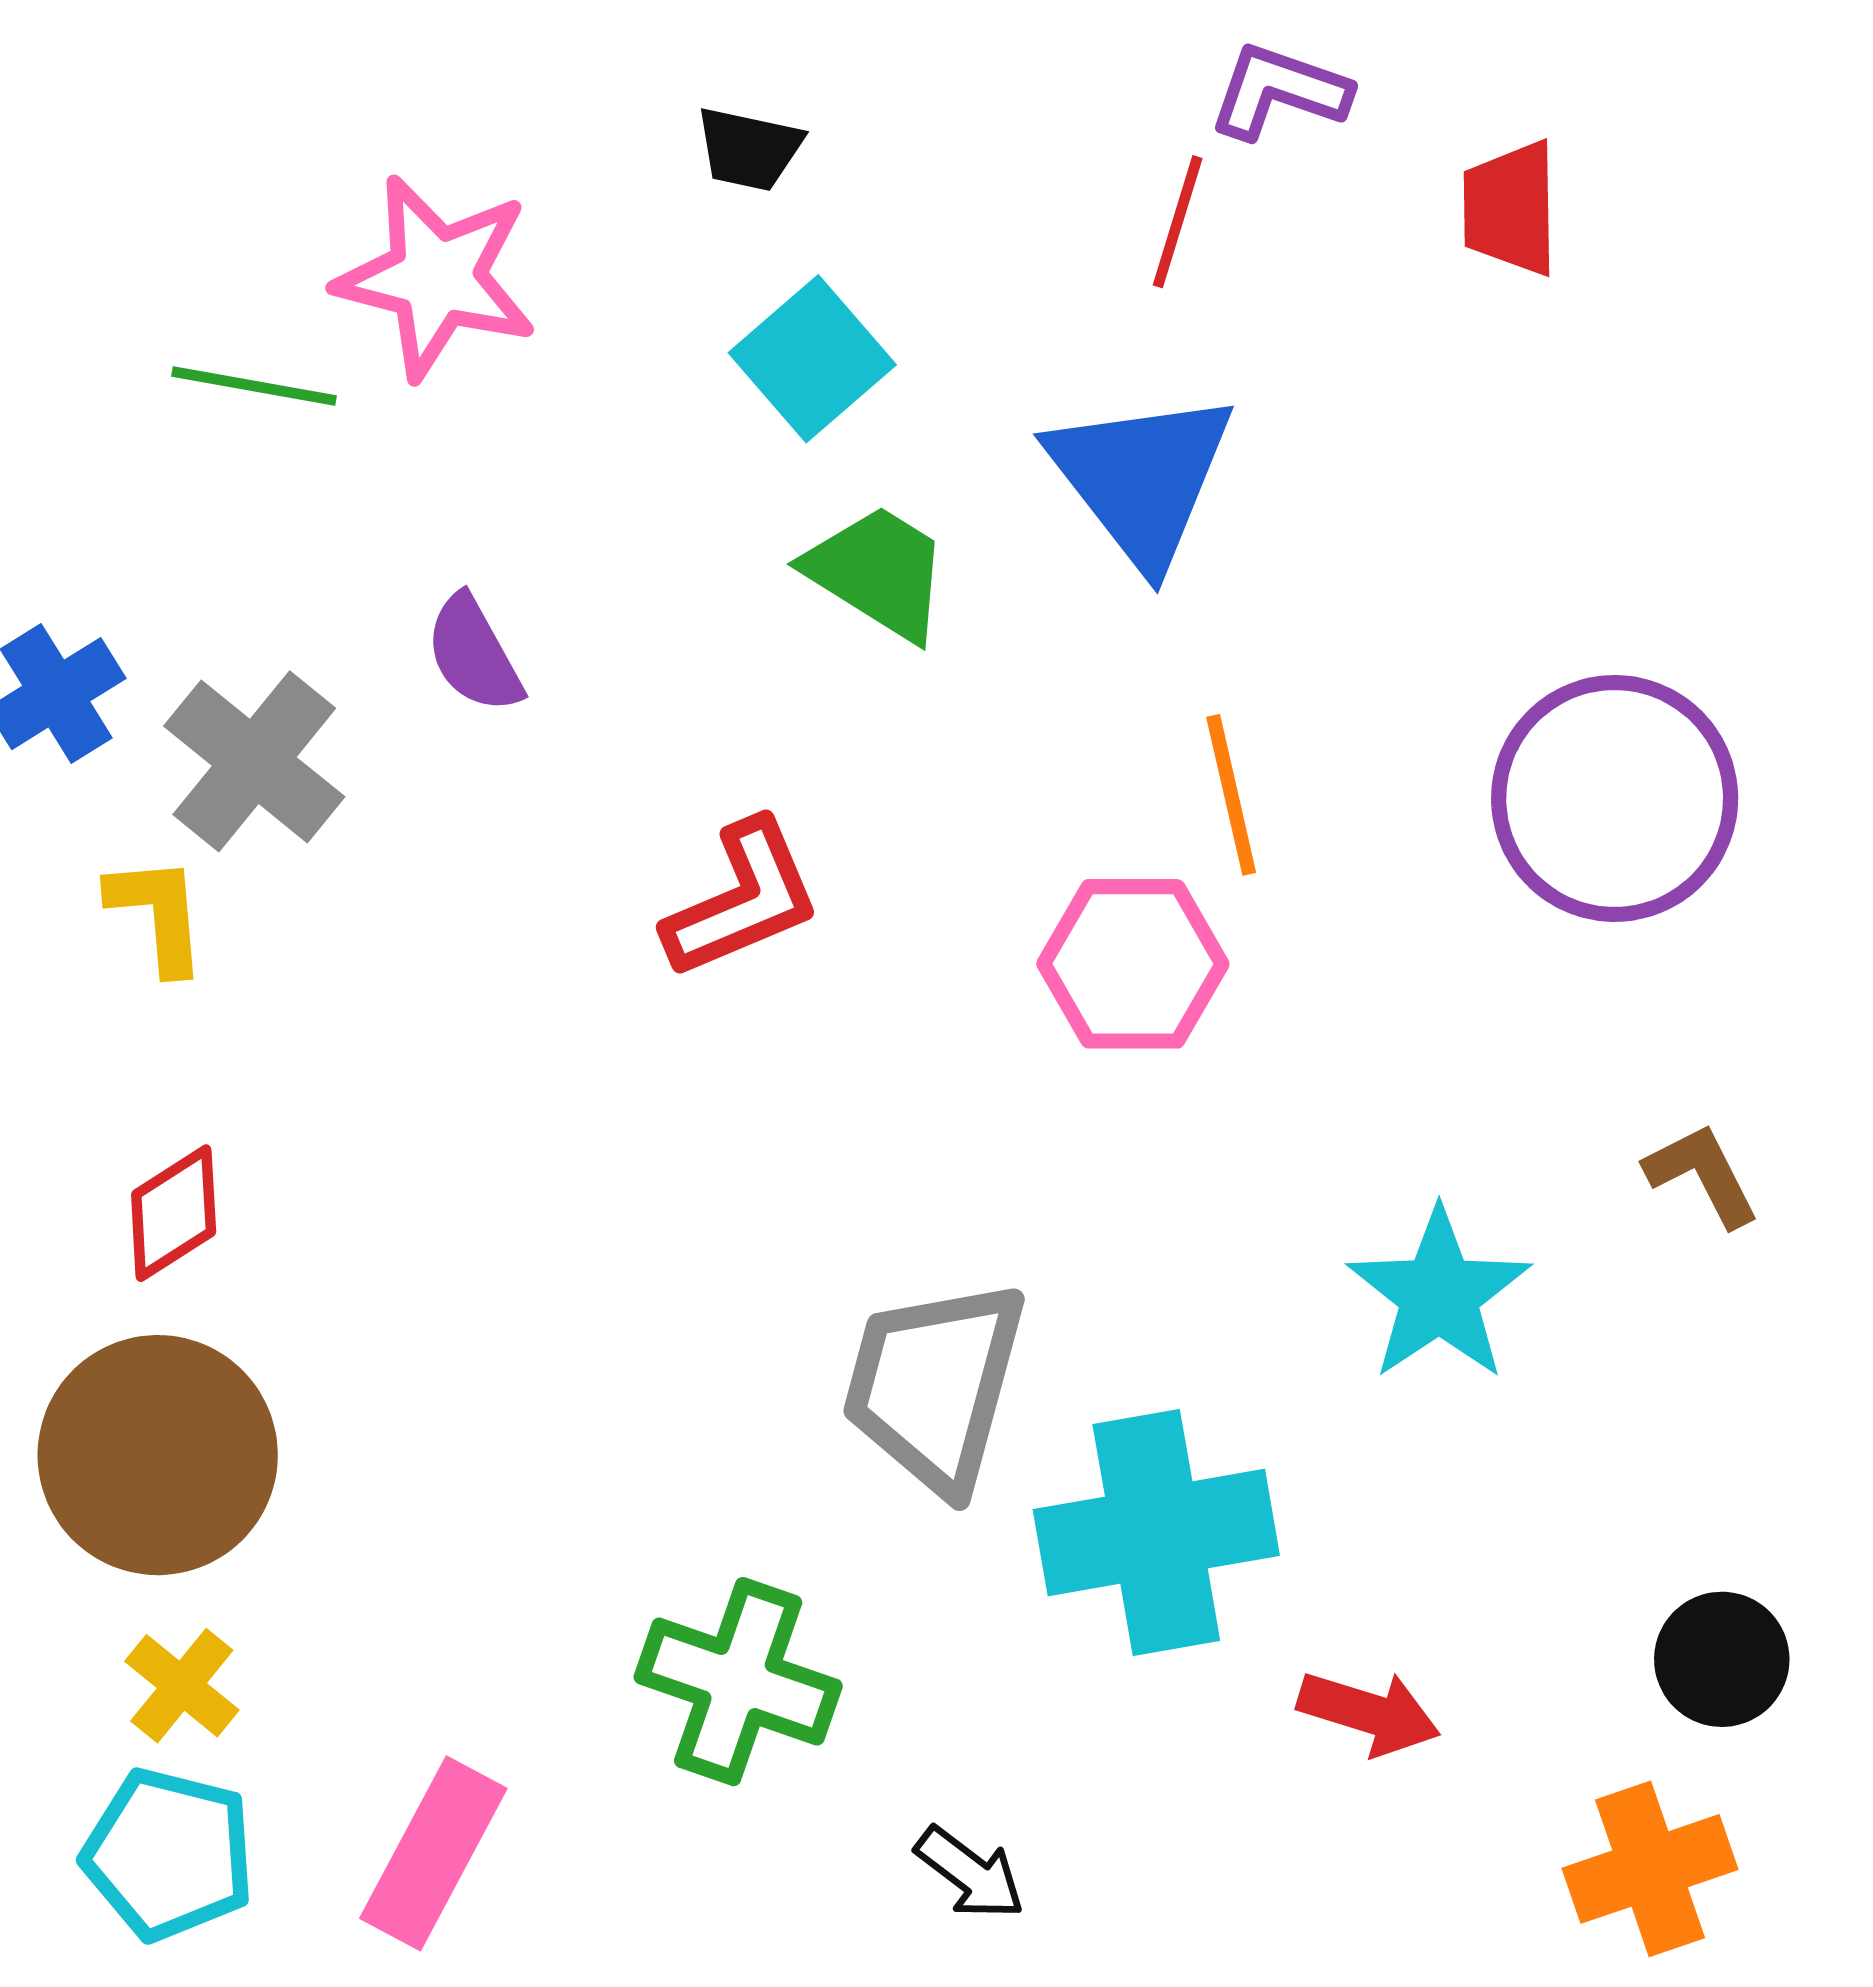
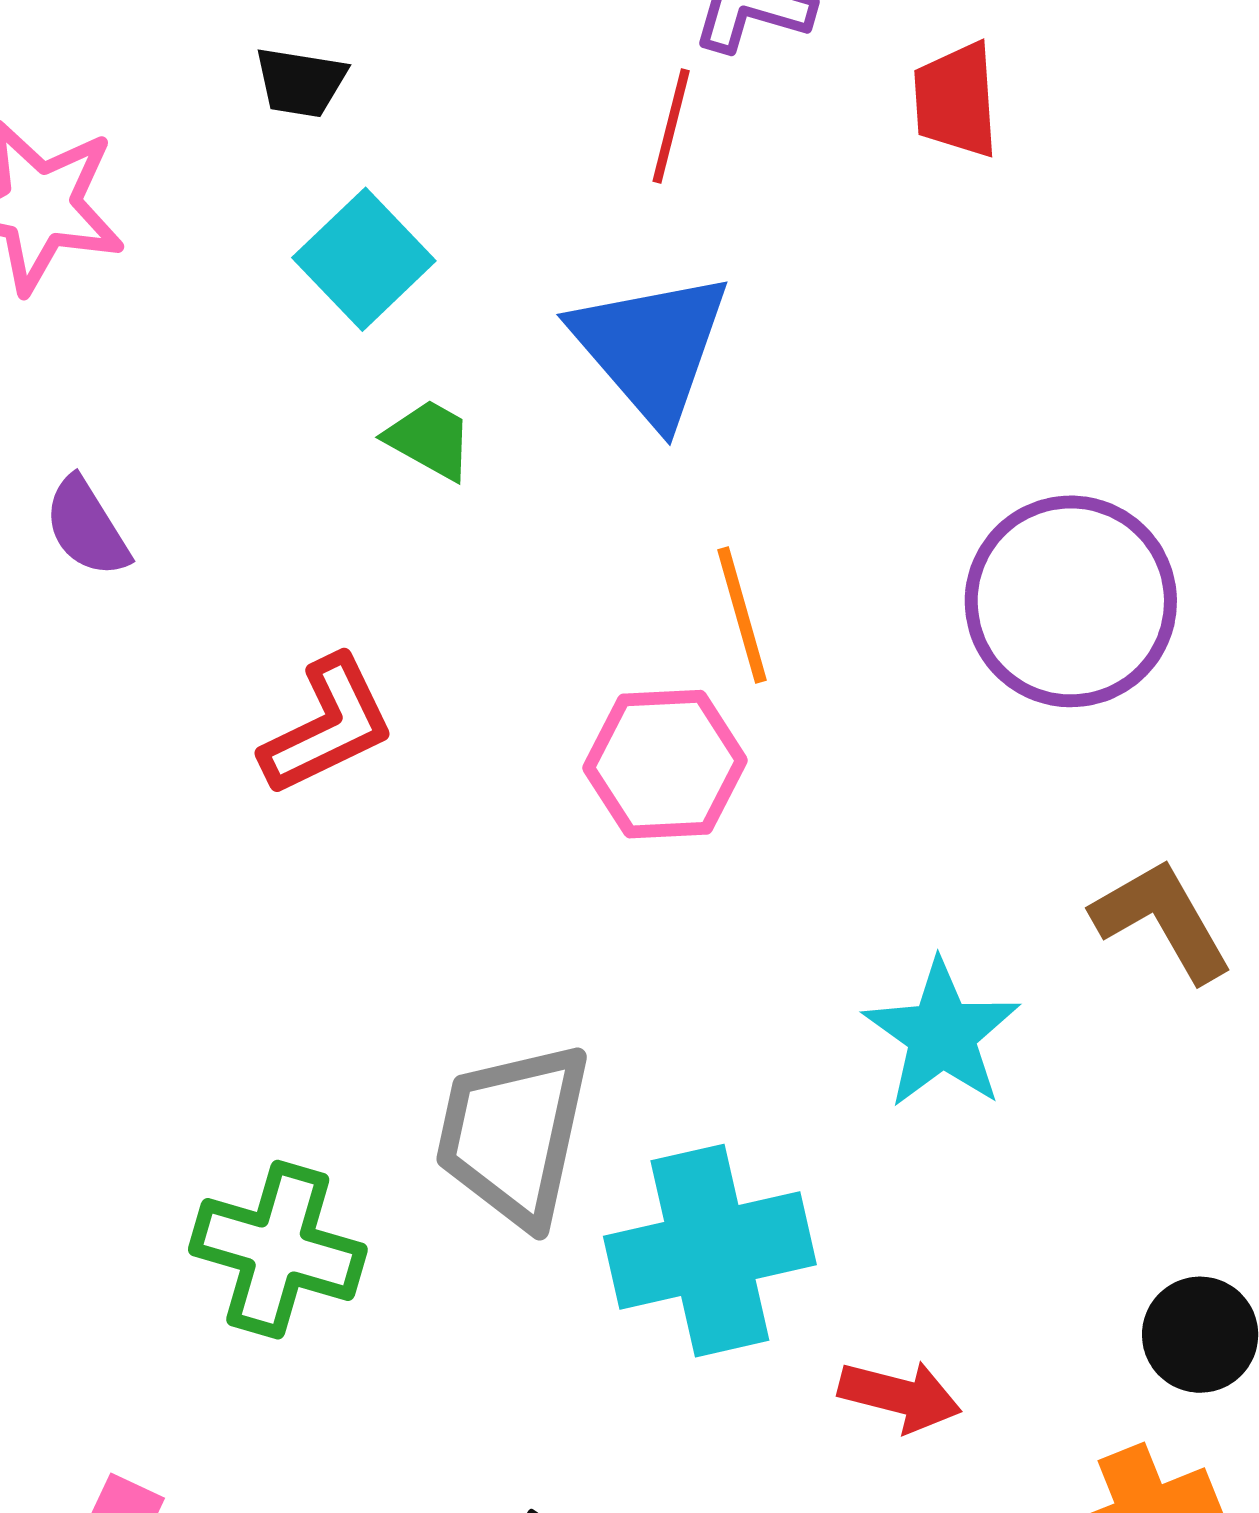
green trapezoid: (878, 572) -> (429, 439), size x0.7
brown L-shape: (1702, 1175) -> (1162, 920), size x1.4
green cross: (738, 1682) -> (278, 1250), moved

